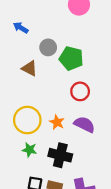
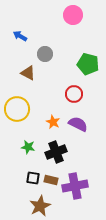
green pentagon: (71, 58) -> (88, 64), moved
yellow circle: (27, 120) -> (17, 109), moved
black cross: (60, 155) -> (56, 152), turned -35

